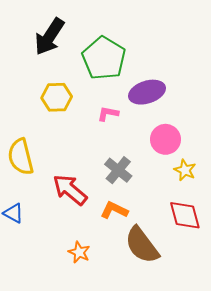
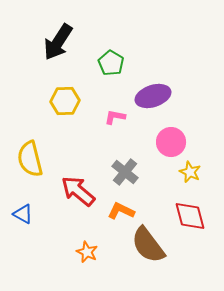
green pentagon: (104, 58) -> (111, 63), size x0.6

